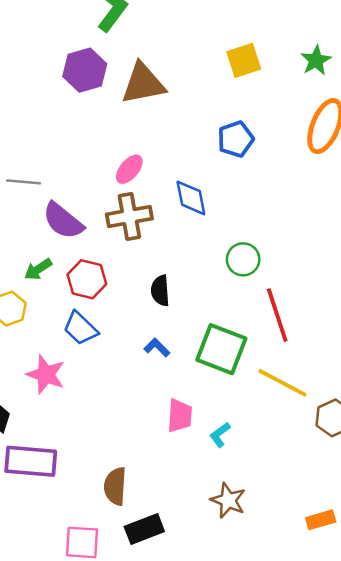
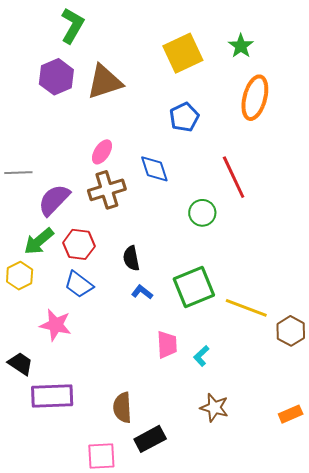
yellow square: (244, 60) -> (183, 53), size x1.4
purple semicircle: (63, 221) -> (54, 200), turned 102
green arrow: (38, 269) -> (39, 241), size x1.4
black semicircle: (160, 291) -> (131, 258), moved
red line: (277, 315) -> (234, 177), moved
green square: (221, 349) -> (194, 287), turned -36

